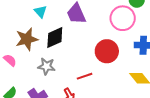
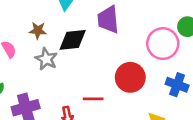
brown star: (27, 39) -> (38, 30), size x0.6
gray star: (46, 66) -> (46, 59), moved

